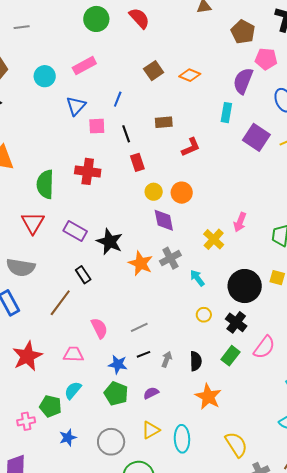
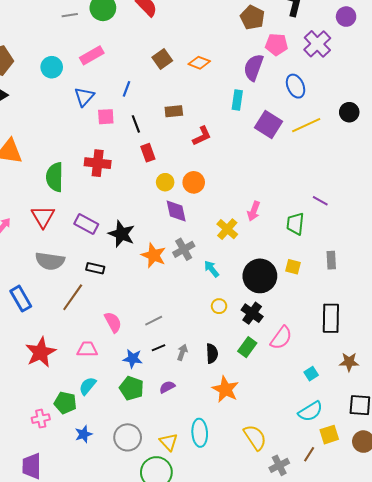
gray line: (22, 27) -> (70, 15), moved
gray semicircle: (21, 267) -> (50, 261), moved
black rectangle: (83, 275) -> (95, 268), turned -42
yellow triangle: (151, 430) -> (169, 442), moved, turned -42

